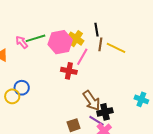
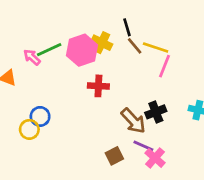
brown line: (100, 44) -> (135, 46), turned -40
pink line: (82, 57) -> (164, 66), moved
black cross: (105, 112) -> (156, 112), moved

